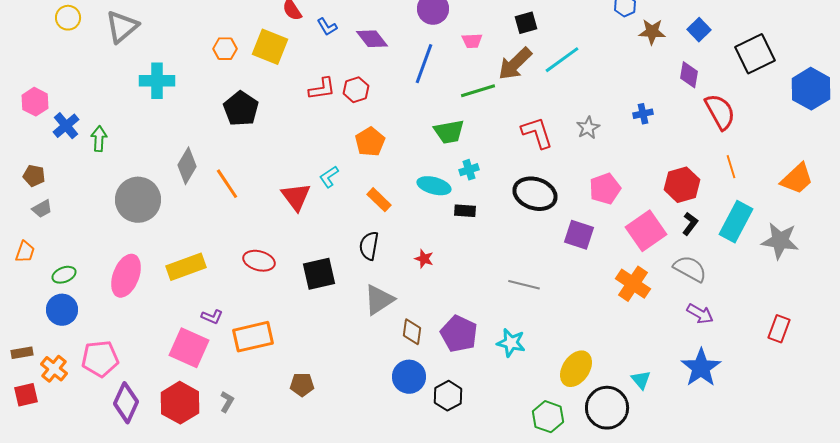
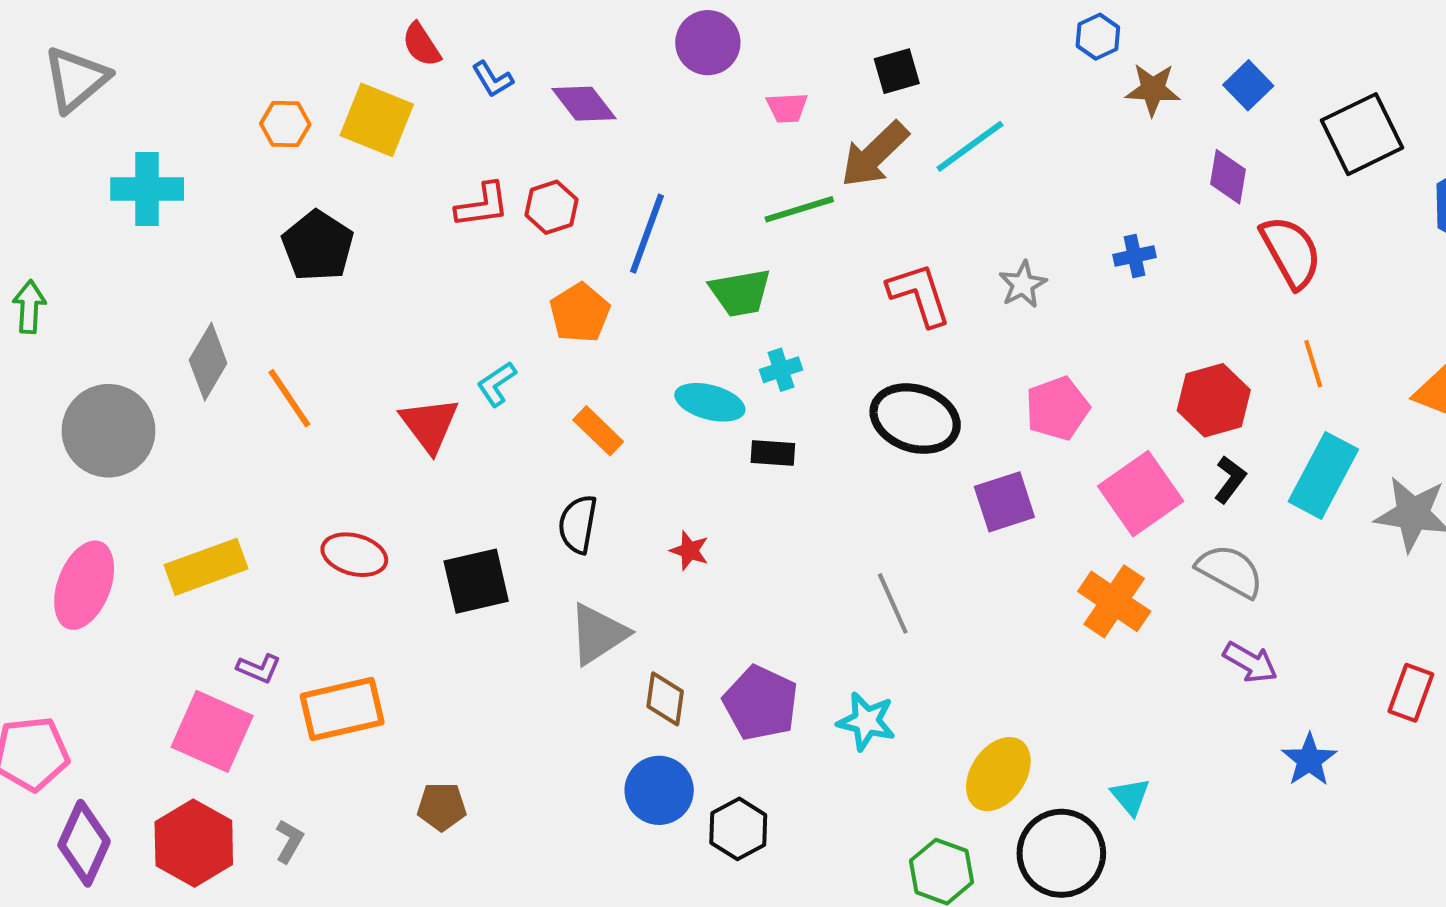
blue line: (424, 64) -> (647, 234), moved
purple square: (579, 235) -> (1004, 502), turned -36
gray line: (524, 285) -> (893, 603), turned 52
blue star: (701, 368) -> (1309, 760), moved, size x0.7

